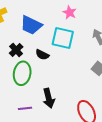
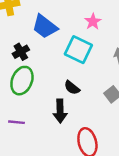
black semicircle: (42, 55) -> (72, 88), moved
black arrow: (49, 98) -> (60, 111), moved

